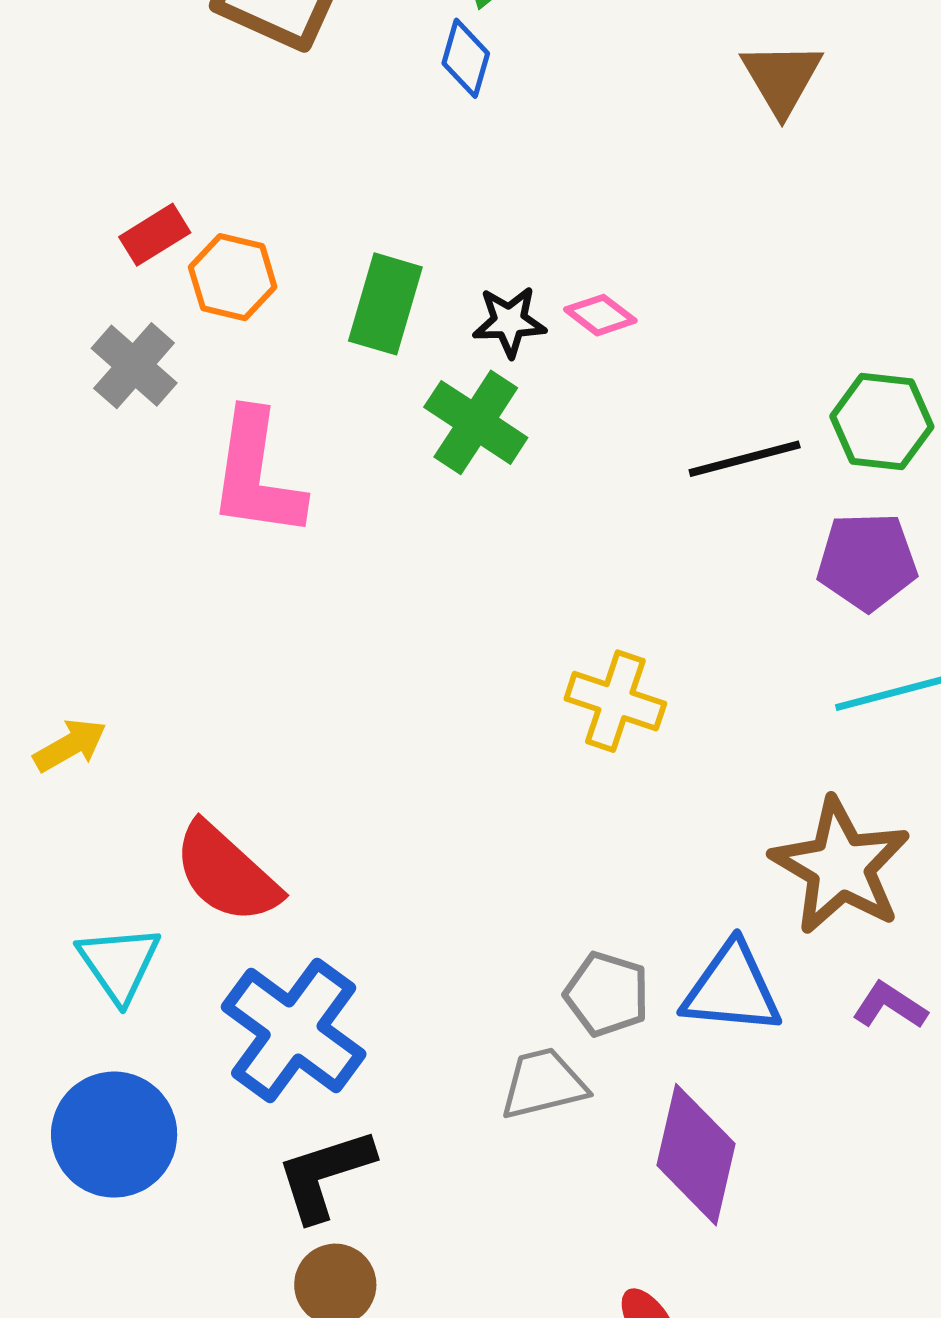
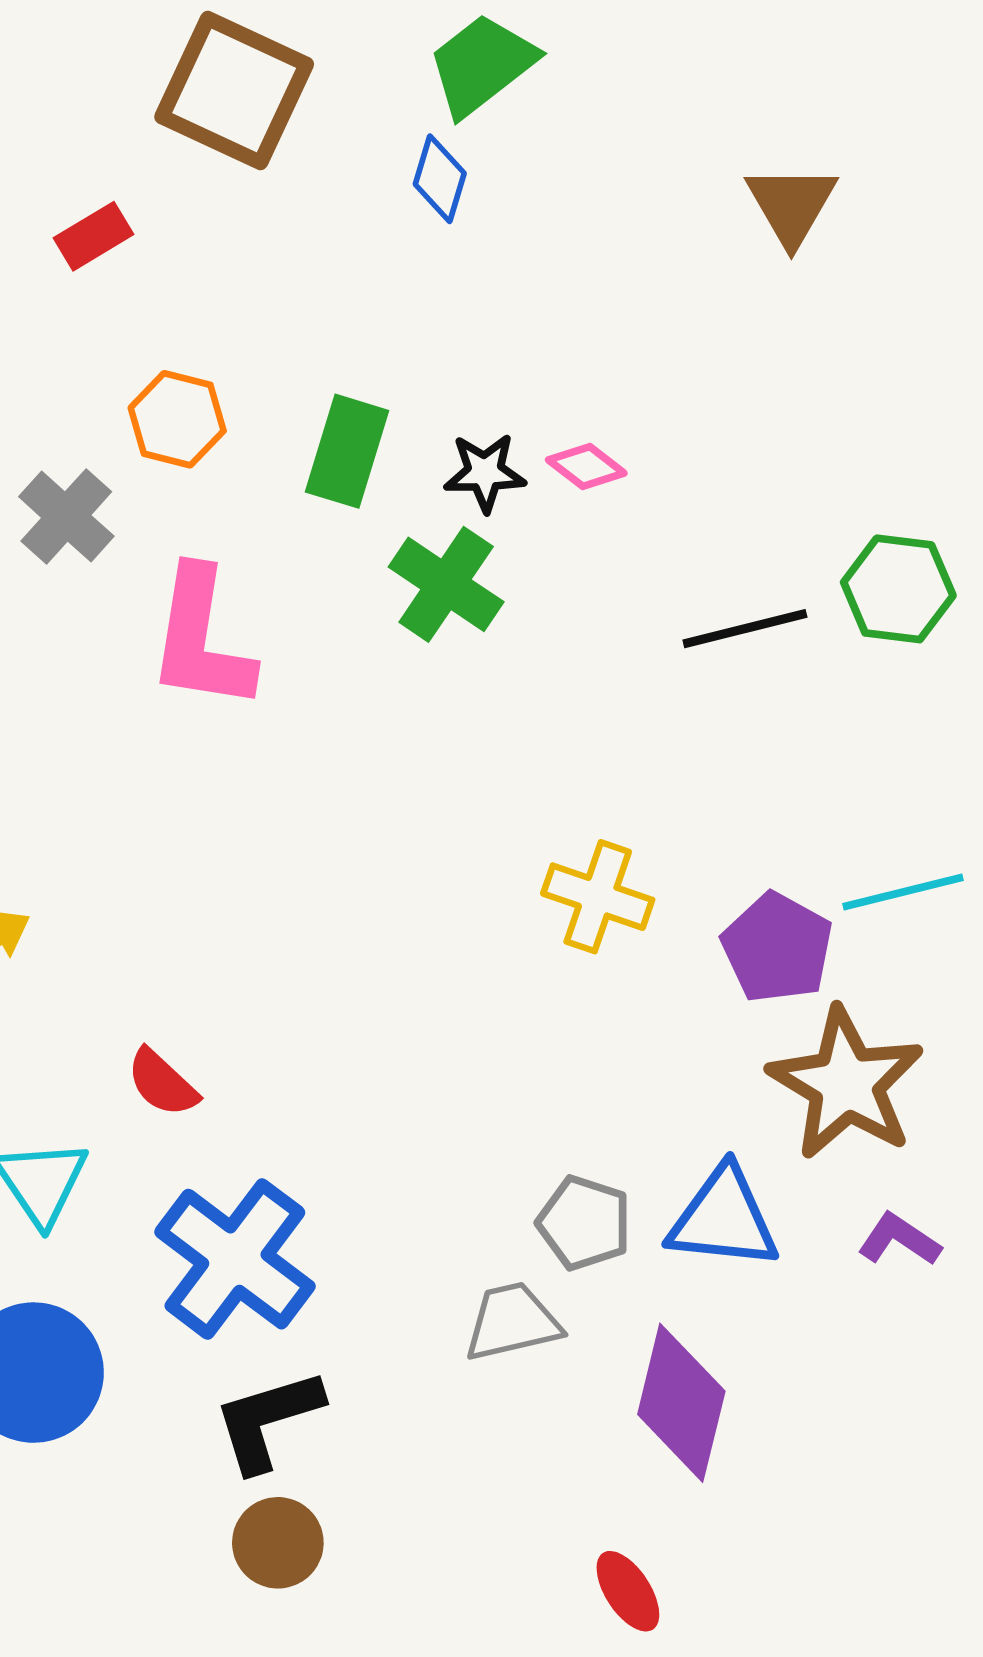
red rectangle: (155, 235) -> (93, 236), moved
purple pentagon: (867, 561) -> (777, 948), moved, turned 30
red semicircle: (226, 873) -> (162, 1083), size x0.6

